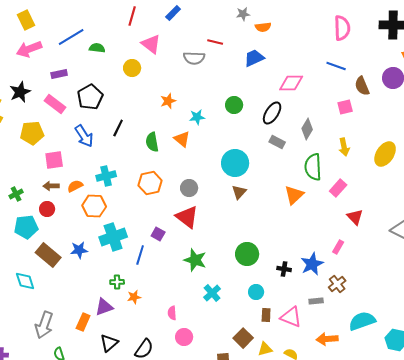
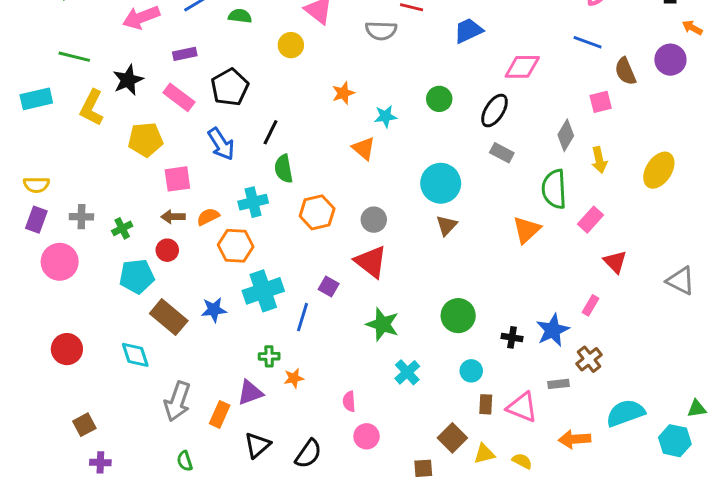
gray diamond: (307, 129) -> (566, 135), moved
green semicircle: (152, 142) -> (284, 169), moved
gray arrow: (44, 325) -> (177, 401), moved

